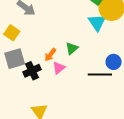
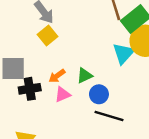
yellow square: (12, 33) -> (48, 35), moved
blue circle: (114, 62) -> (99, 94), moved

